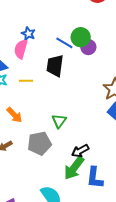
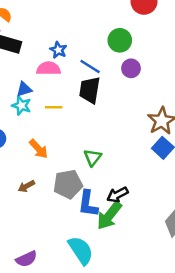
green circle: (81, 37) -> (120, 40), moved
blue line: (64, 43) -> (90, 67), moved
pink semicircle: (21, 49) -> (48, 69), turned 72
blue L-shape: (95, 178) -> (88, 204), moved

